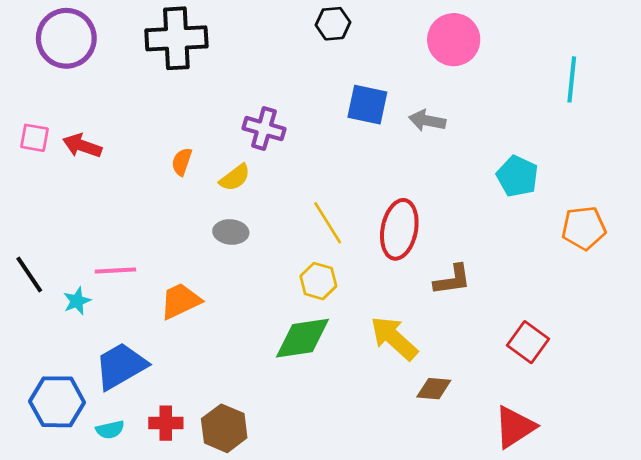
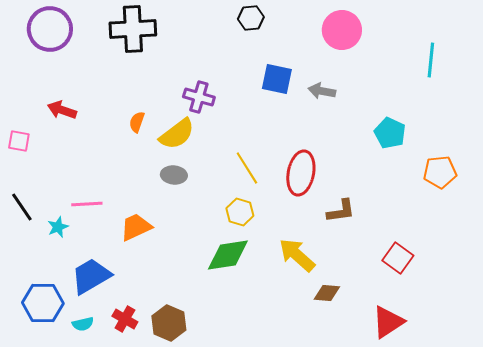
pink square: (34, 138) -> (19, 141), moved
yellow semicircle: (235, 178) -> (177, 134), size x1.5
red cross: (166, 423) -> (125, 319), turned 30

